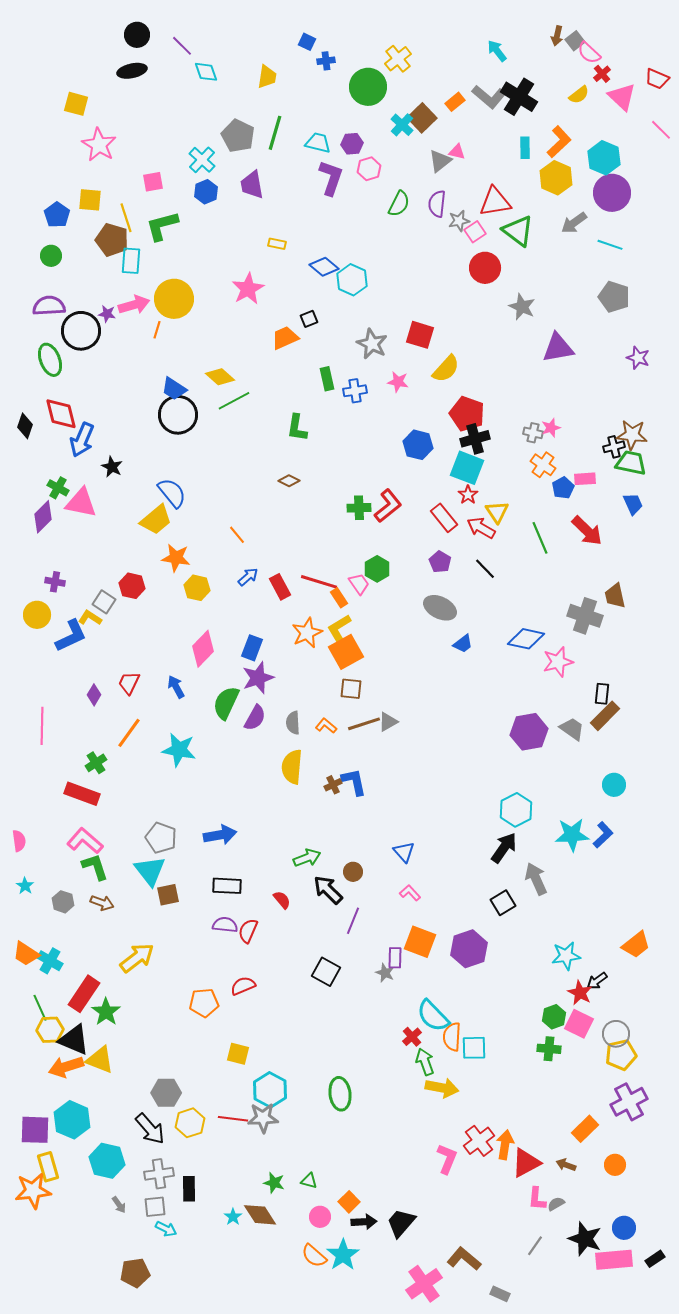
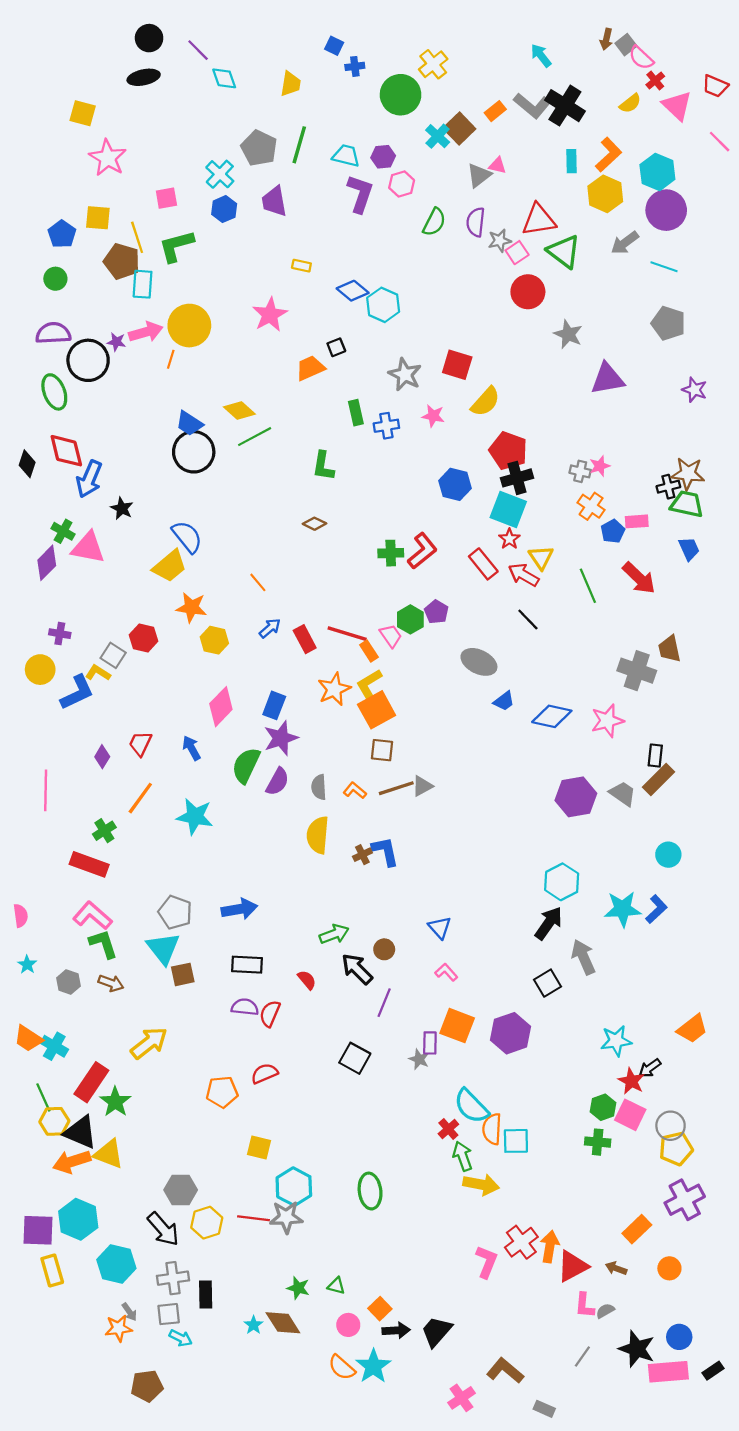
purple pentagon: (440, 562) -> (436, 612), moved
blue diamond: (526, 639) -> (552, 716), moved
orange star: (33, 1191) -> (119, 1328), moved, size x0.7
pink cross: (424, 1284) -> (461, 1398), size x0.7

